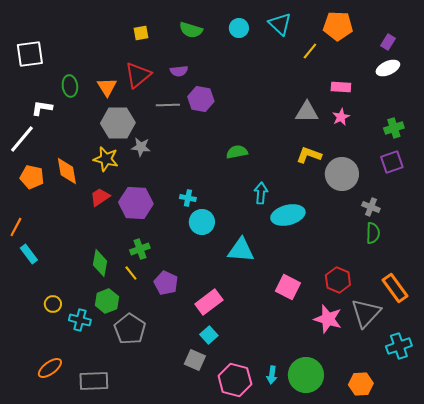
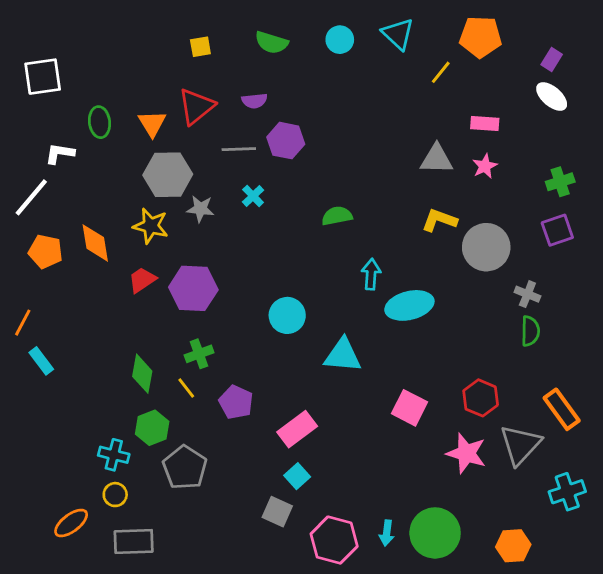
white ellipse: (388, 68) -> (552, 96), turned 65
cyan cross: (188, 198) -> (253, 196), moved, turned 35
yellow circle: (53, 304) -> (115, 495), moved

